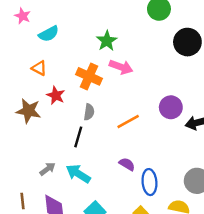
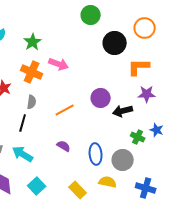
green star: (107, 41) -> (33, 42), moved
blue ellipse: (149, 182) -> (96, 154), moved

